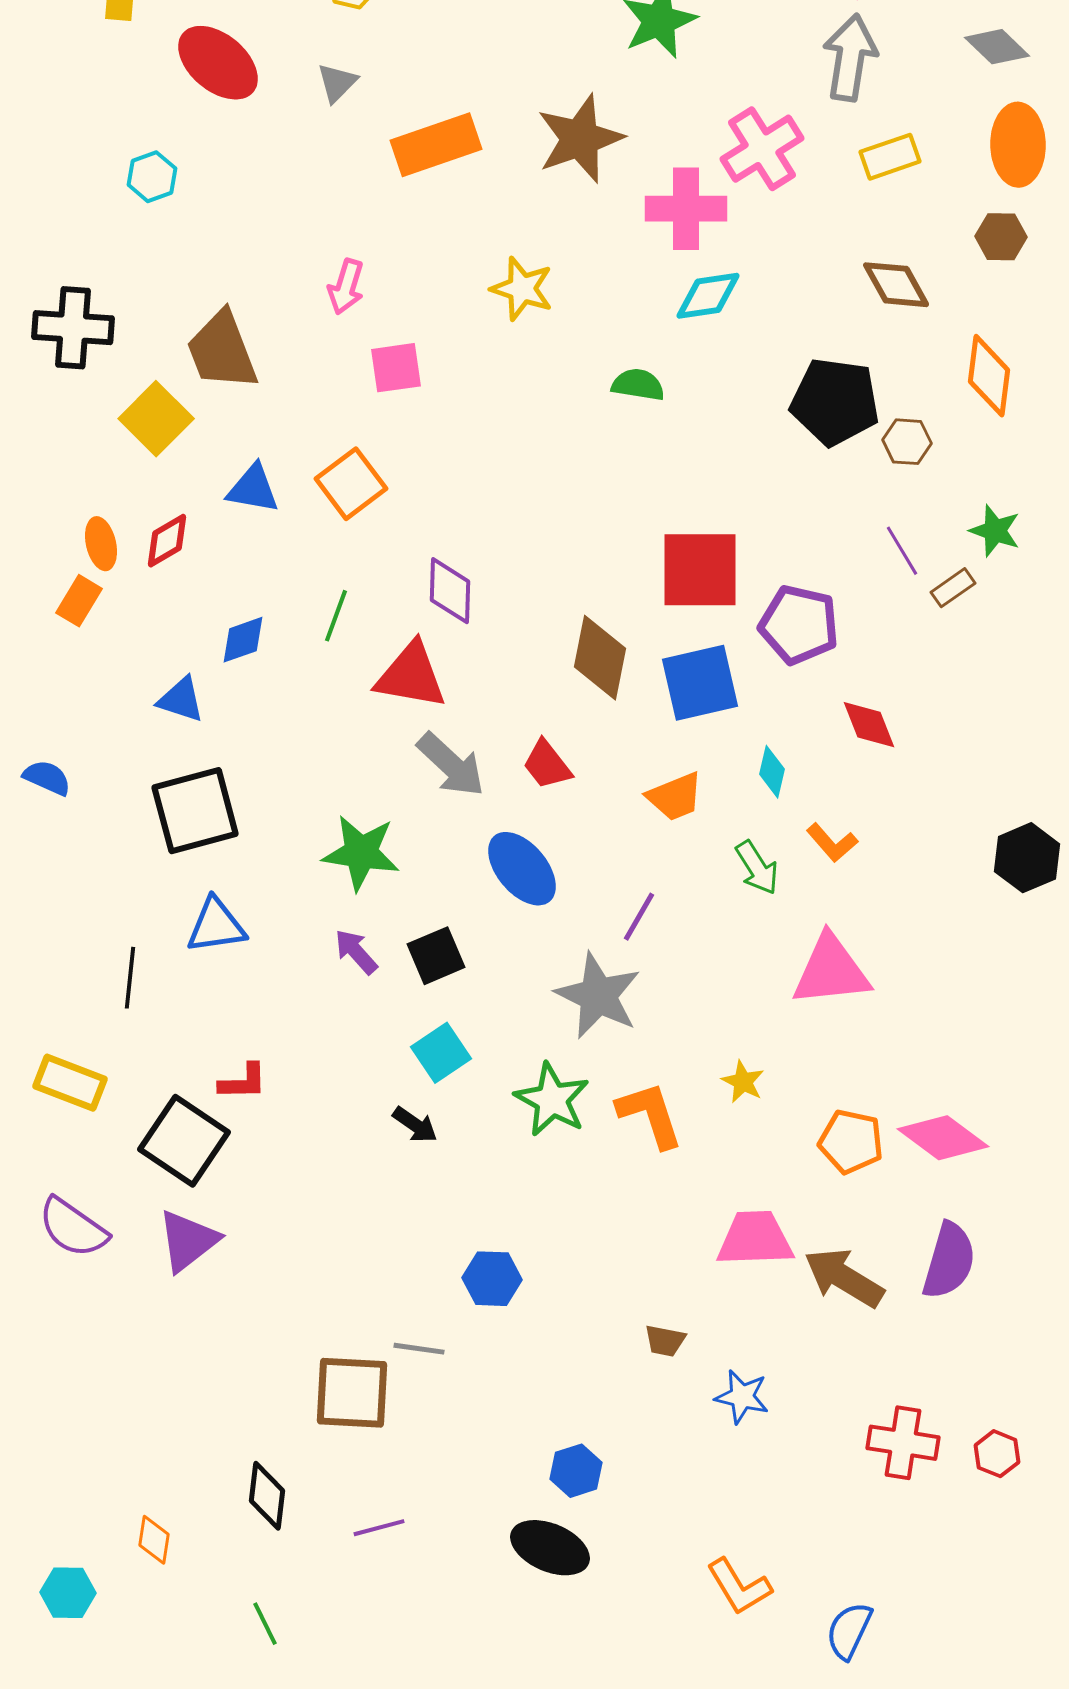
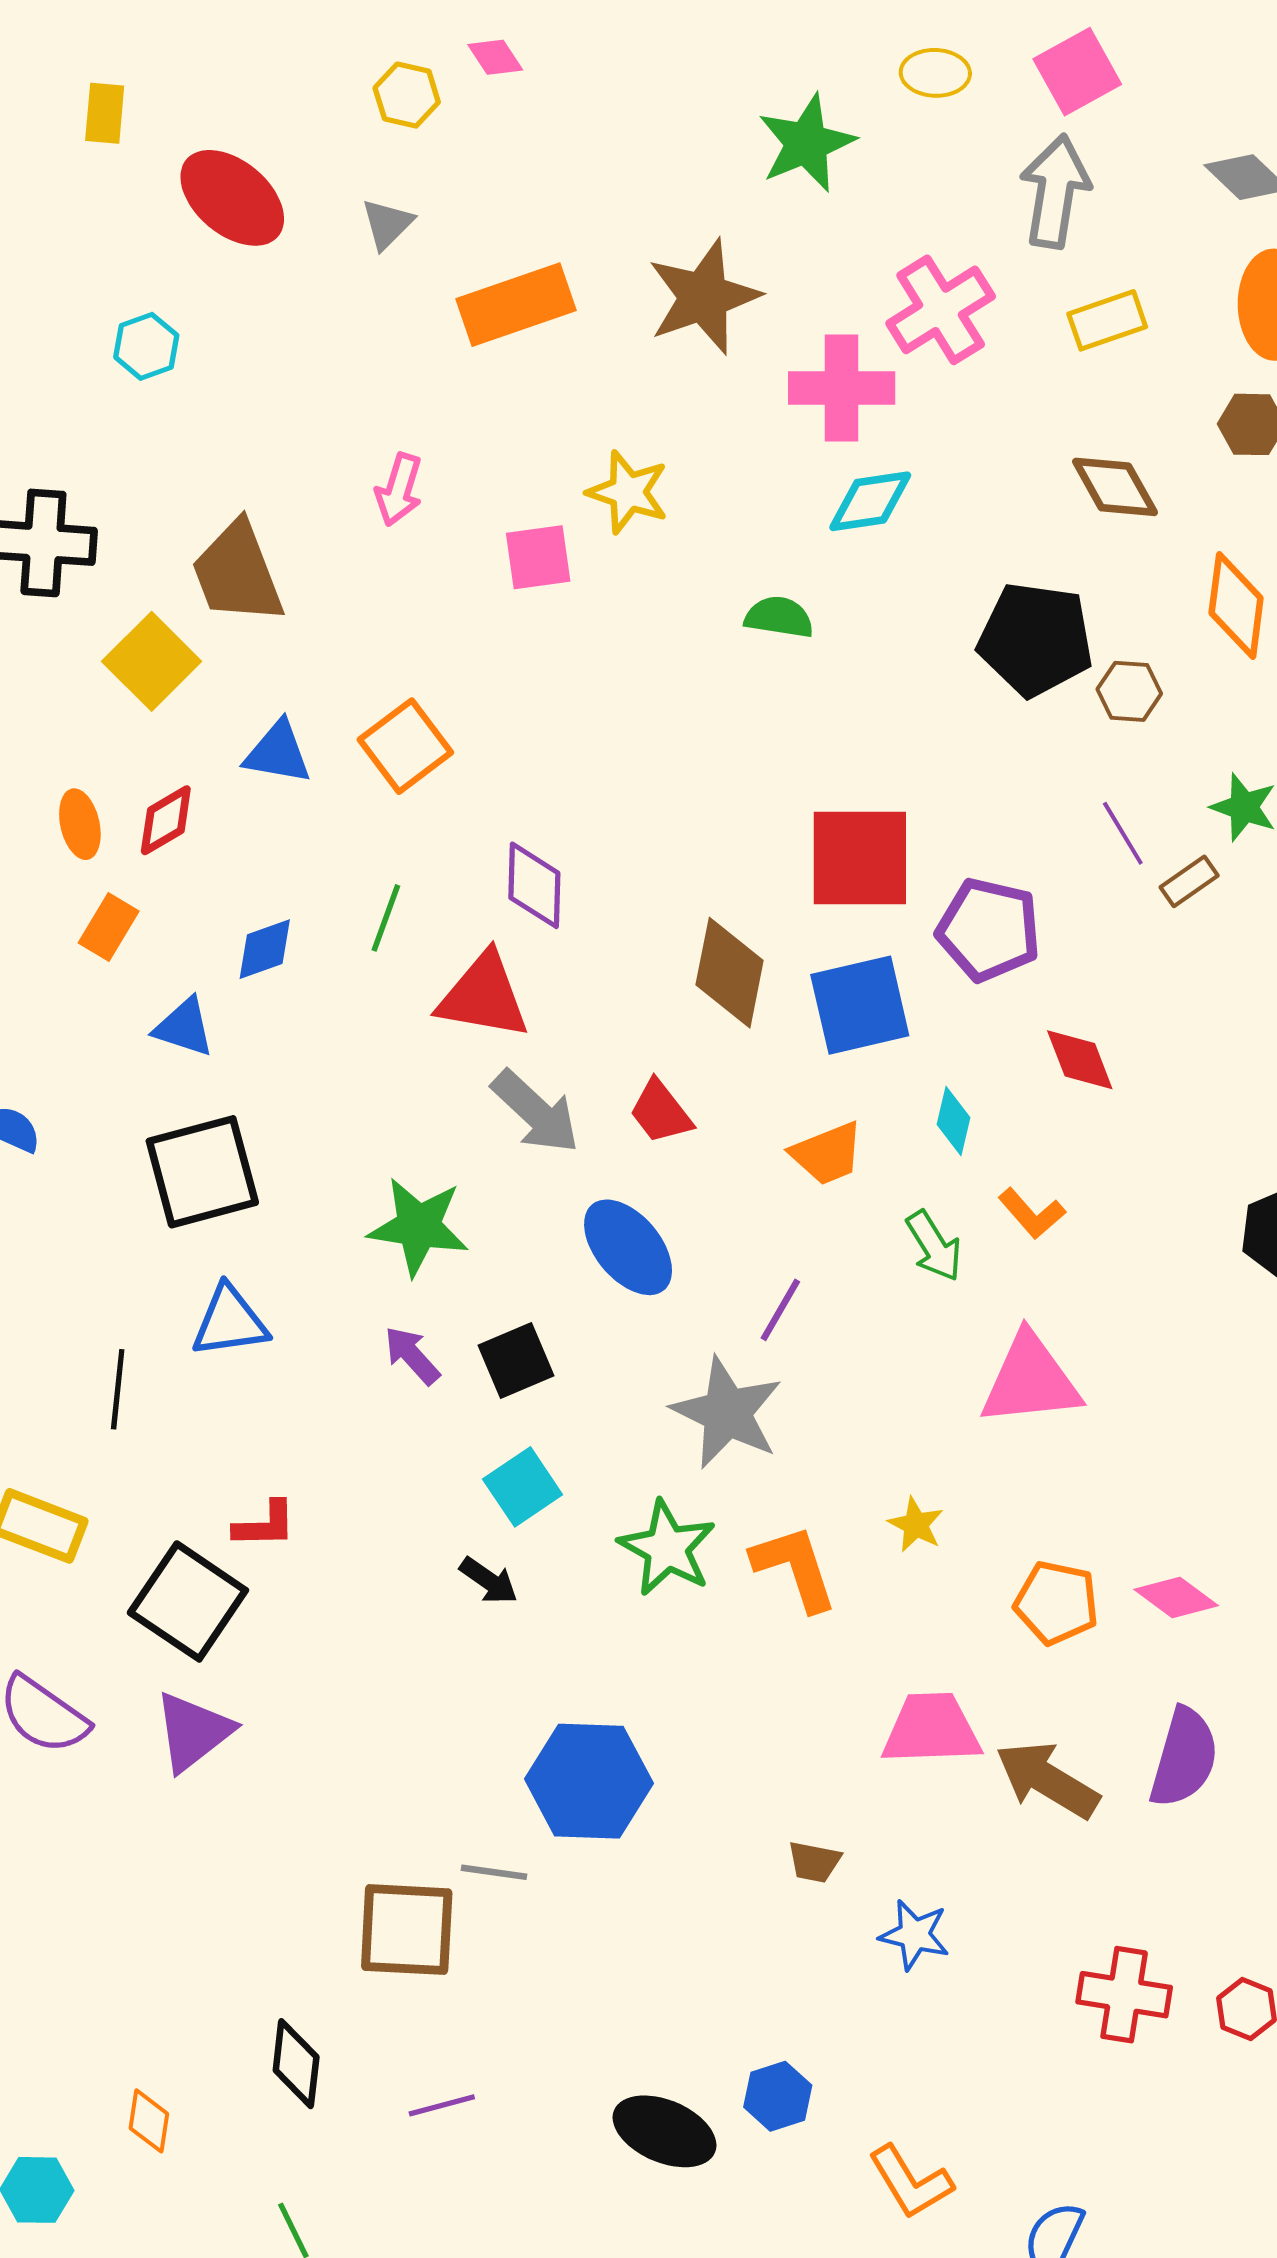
pink square: (396, 368) -> (538, 557), moved
orange rectangle: (79, 601) -> (109, 927), moved
pink diamond: (943, 1138) -> (1176, 1598), size x0.7
blue hexagon: (492, 1279) -> (589, 1781), size x1.6
blue hexagon: (576, 1471) -> (778, 2096), moved

